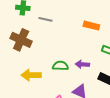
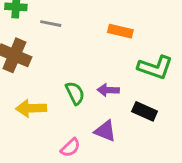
green semicircle: (60, 66) -> (75, 93), turned 63

